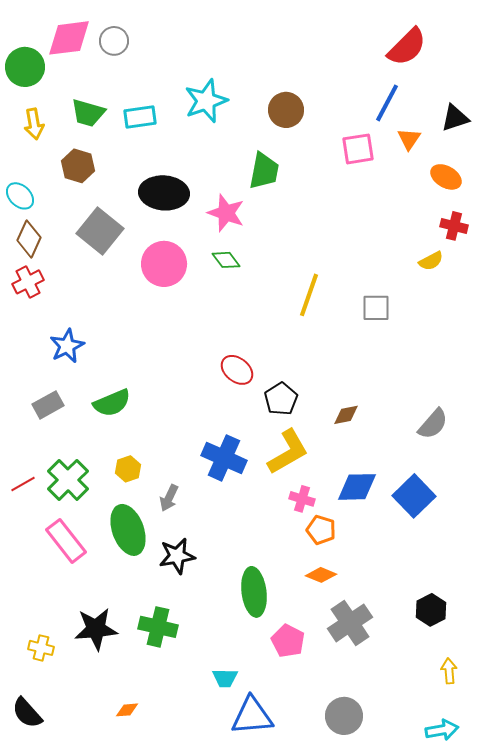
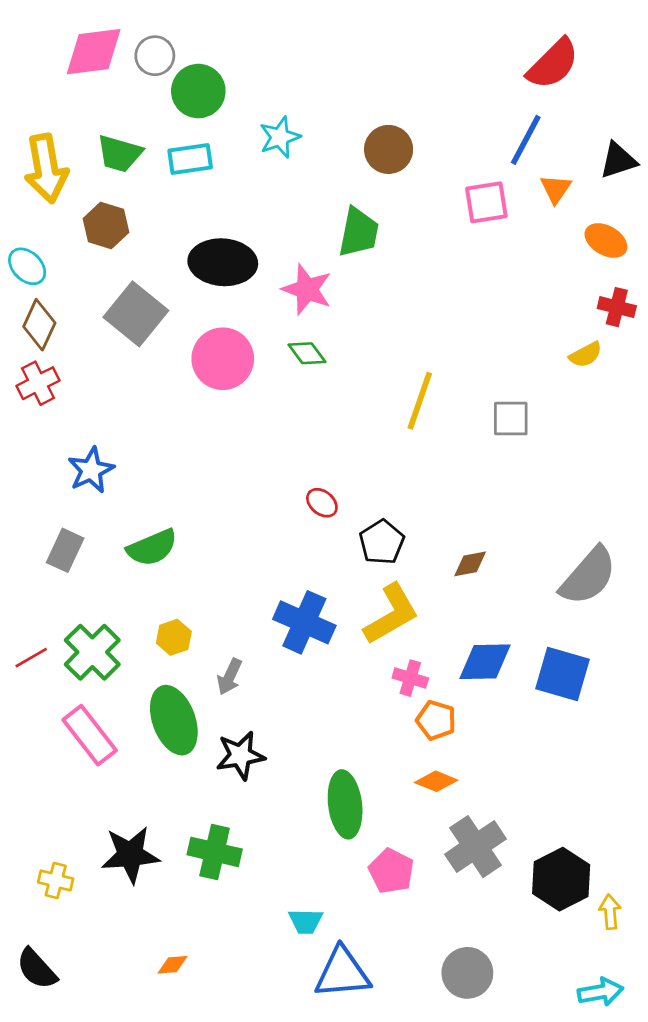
green circle: (25, 67) -> (198, 91), moved
cyan star: (206, 101) -> (280, 137), size x0.7
yellow arrow: (34, 124) -> (46, 168), size x1.6
red ellipse: (237, 370) -> (322, 503), size x0.7
gray rectangle: (48, 405) -> (65, 550), turned -36
gray semicircle: (433, 424) -> (588, 576), size x1.4
blue square: (414, 496) -> (562, 674), turned -30
black hexagon: (431, 610) -> (561, 879), moved, size x1.4

